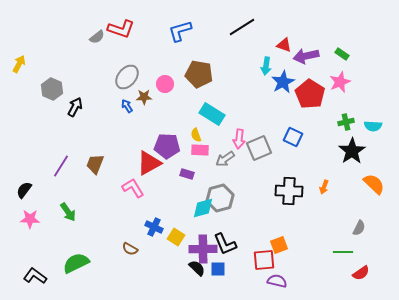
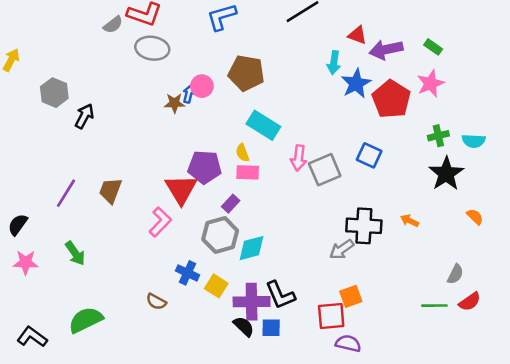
gray ellipse: (127, 77) -> (152, 48), moved, turned 60
blue arrow: (127, 106) -> (189, 94), moved, turned 48
gray arrow: (225, 159) -> (342, 249), moved
red triangle: (149, 163) -> (181, 189), turned -32
purple rectangle: (187, 174) -> (231, 204), turned -64
orange semicircle: (374, 184) -> (475, 217), size x0.6
orange arrow: (324, 187) -> (410, 221), turned 96
pink L-shape: (133, 188) -> (160, 222), turned 75
gray hexagon: (220, 198) -> (220, 235), moved
red semicircle: (361, 273) -> (470, 302), moved

